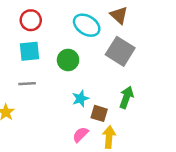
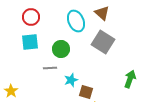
cyan ellipse: (87, 25) -> (76, 21), turned 35
gray line: (27, 84) -> (50, 68), moved
green arrow: (126, 97) -> (130, 79), moved

